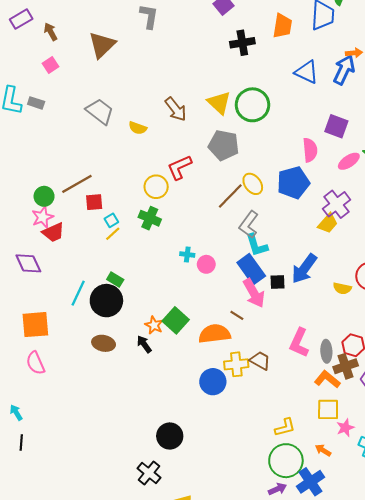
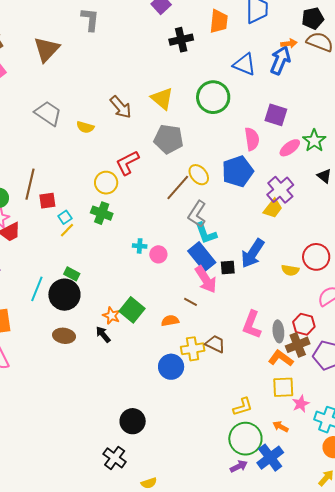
green circle: (252, 105) -> (213, 97), moved
brown line: (77, 184) -> (30, 184), turned -44
orange semicircle: (215, 334) -> (170, 321), size x0.6

